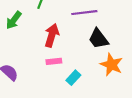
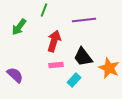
black trapezoid: (98, 39) -> (83, 57), moved

